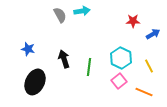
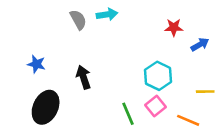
yellow line: (149, 66) -> (205, 92), moved, turned -64
green line: (89, 67) -> (128, 114), moved, turned -30

